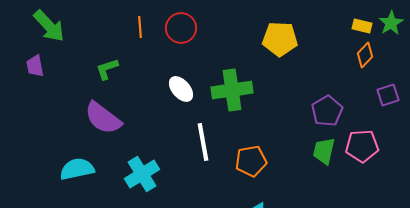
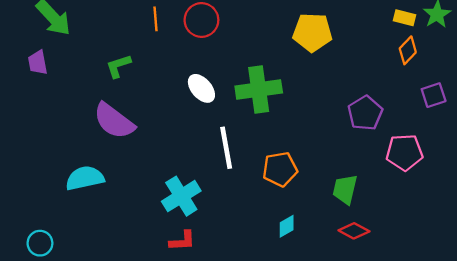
green trapezoid: (324, 151) -> (345, 189), moved
cyan cross: (142, 174) -> (181, 196), moved

